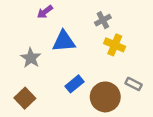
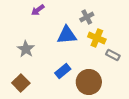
blue triangle: (64, 41) -> (67, 35), moved
gray rectangle: (134, 84) -> (113, 55), moved

